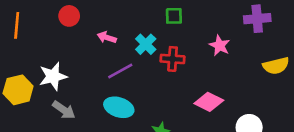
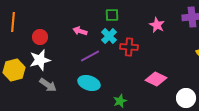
red circle: (69, 16) -> (40, 37), moved
green square: (174, 16) -> (112, 15), moved
pink star: (220, 46) -> (157, 25), moved

